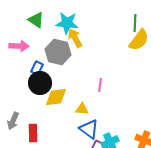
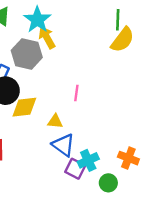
cyan star: (67, 23) -> (37, 20), turned 30

